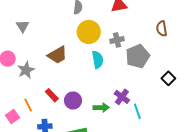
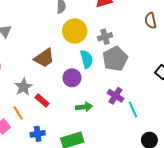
gray pentagon: (138, 56) -> (115, 59), moved
gray star: (26, 70) -> (23, 87), moved
purple circle: (73, 100) -> (72, 78), moved
green arrow: (101, 108) -> (84, 107), moved

